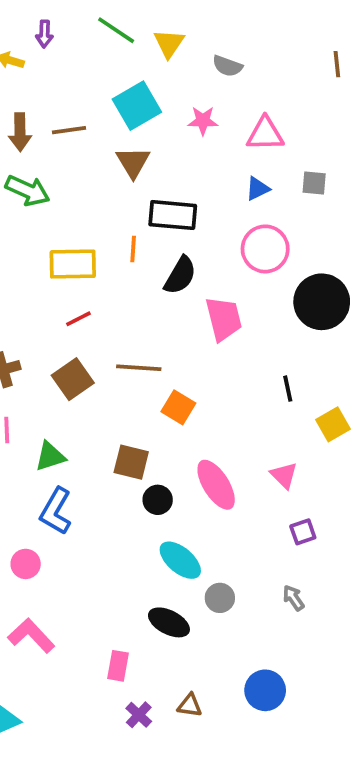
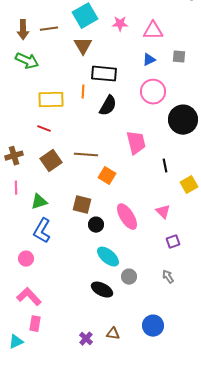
red line: (78, 319) -> (44, 129), moved, turned 48
pink trapezoid: (224, 319) -> (136, 143), moved
pink rectangle: (118, 666) -> (35, 324), moved

